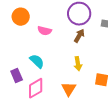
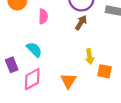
pink semicircle: (45, 31) -> (43, 16), turned -104
yellow arrow: (78, 64) -> (90, 57), moved

